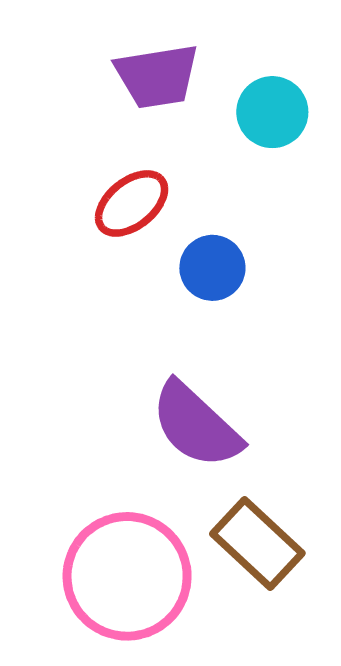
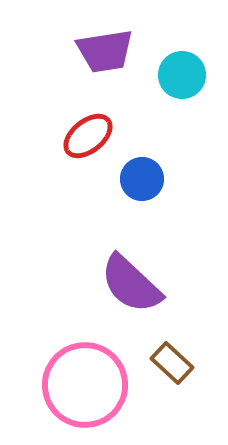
brown rectangle: (257, 543) -> (172, 363), size x0.7

